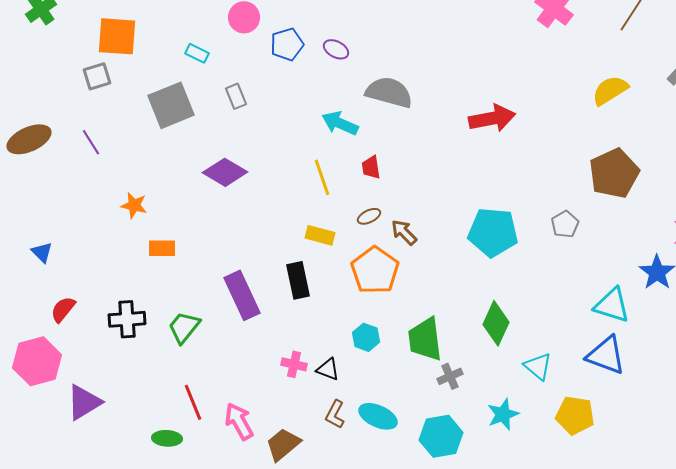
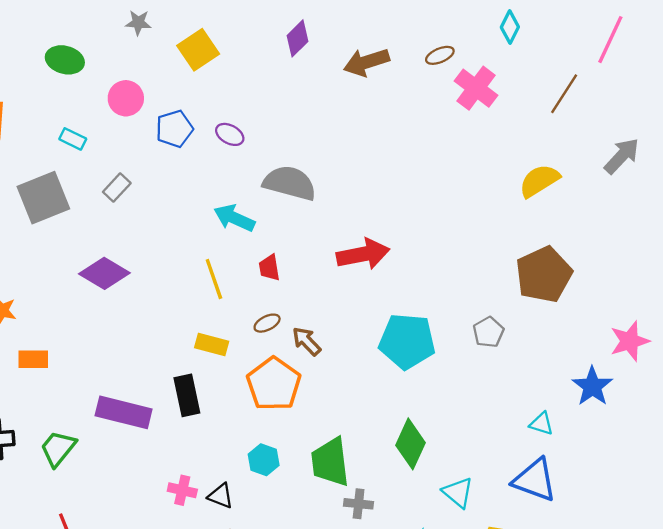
gray rectangle: (236, 96) -> (117, 188), turned 65
red arrow: (492, 118) -> (363, 254), moved
purple rectangle: (242, 295) -> (124, 412), turned -51
cyan triangle: (612, 305) -> (542, 424), size x0.6
gray cross: (450, 376) -> (359, 504), turned 30

